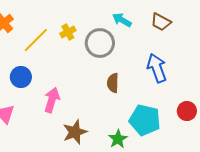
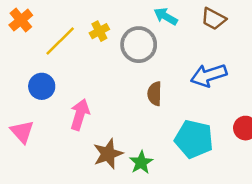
blue arrow: (157, 68) -> (209, 75), turned -88
green star: (118, 139) -> (141, 162), moved

